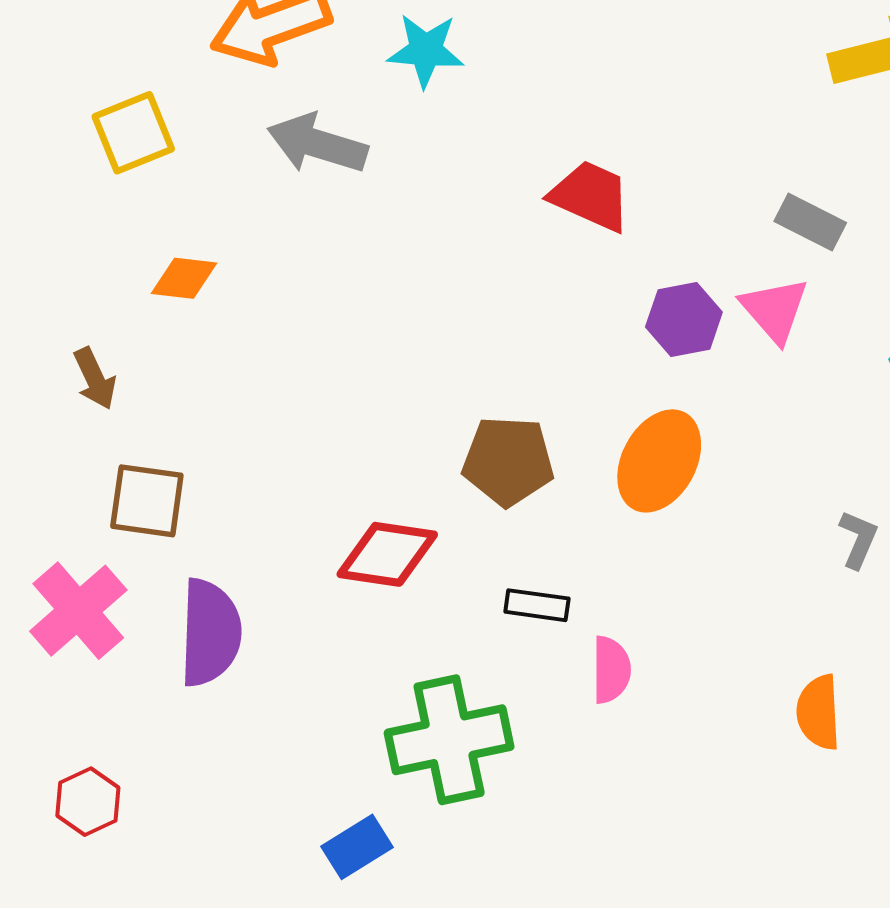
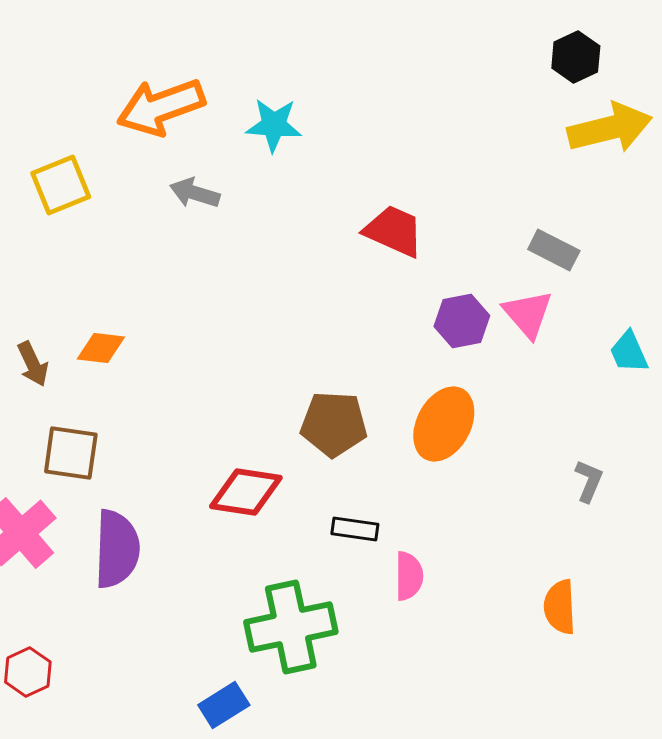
gray arrow: (317, 144) -> (195, 193), size x0.7
orange diamond: (184, 278) -> (101, 348), moved

